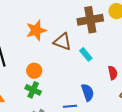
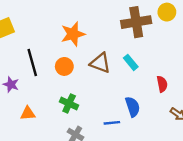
brown triangle: (62, 42) -> (100, 63), moved
orange circle: (34, 71) -> (64, 66), moved

